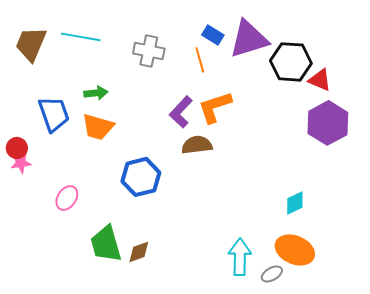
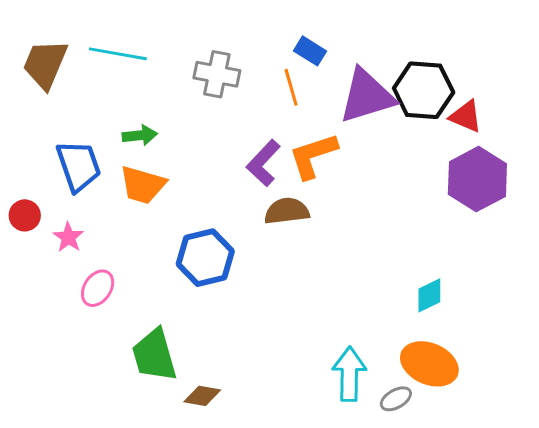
purple triangle: (249, 39) -> (367, 96), moved
pink star: (21, 163) -> (68, 237), moved, turned -30
brown diamond: (139, 252) -> (202, 396), moved, turned 30

